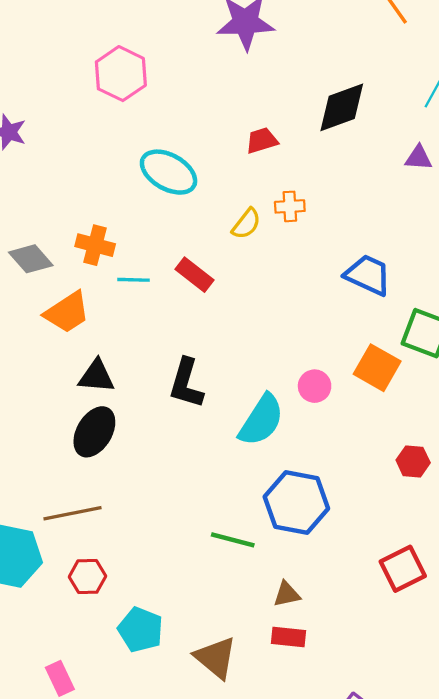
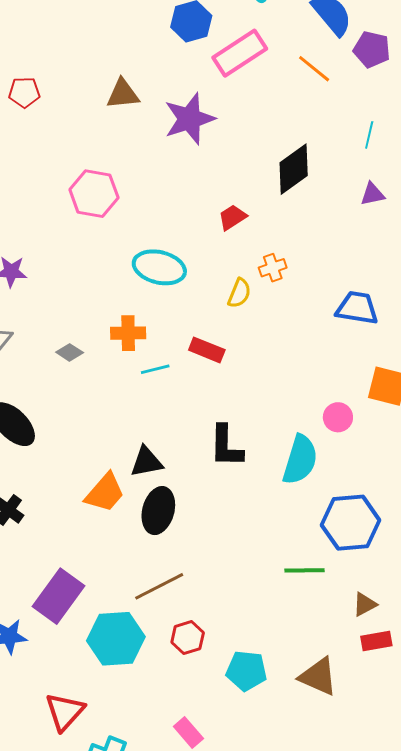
orange cross: (95, 245) -> (128, 333), moved
gray diamond: (31, 259) -> (70, 352), moved, size x0.7
orange trapezoid: (67, 312) -> (105, 493), moved

